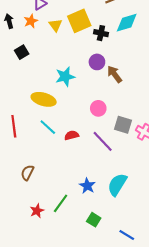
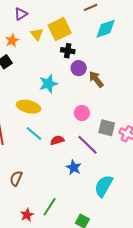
orange star: (31, 21) -> (12, 40), moved
black cross: (101, 33) -> (68, 51), moved
blue star: (87, 186) -> (74, 167), moved

